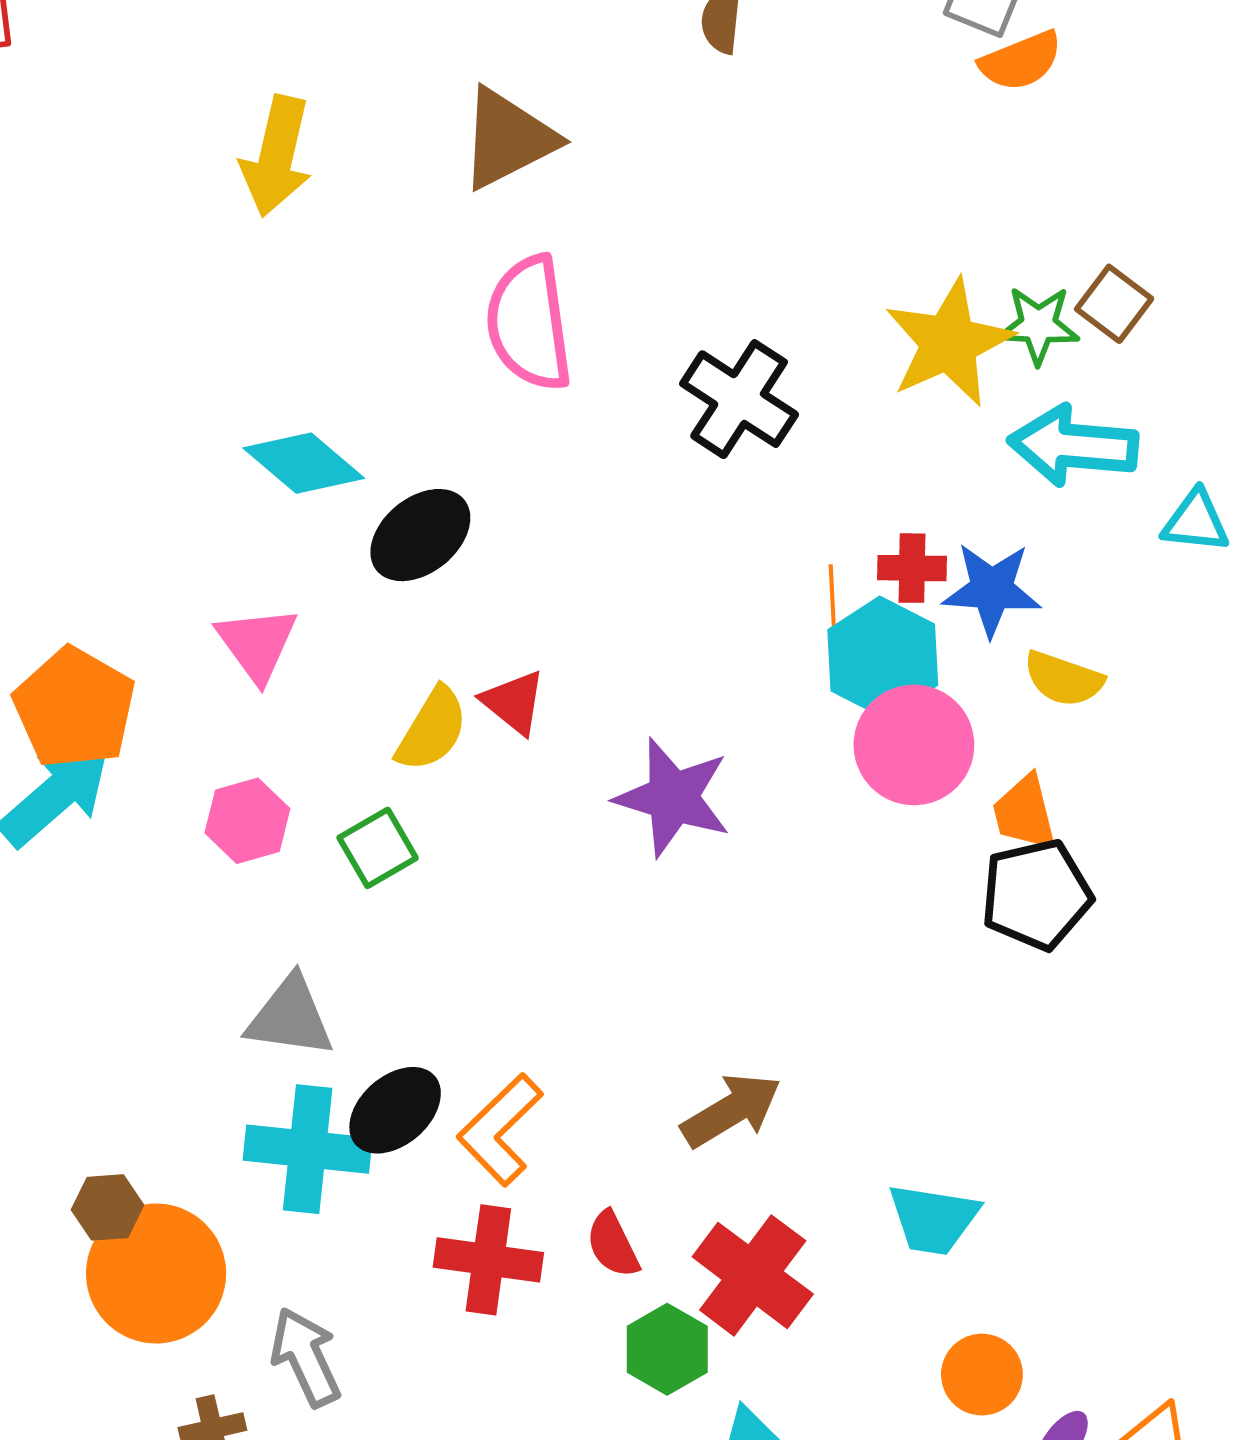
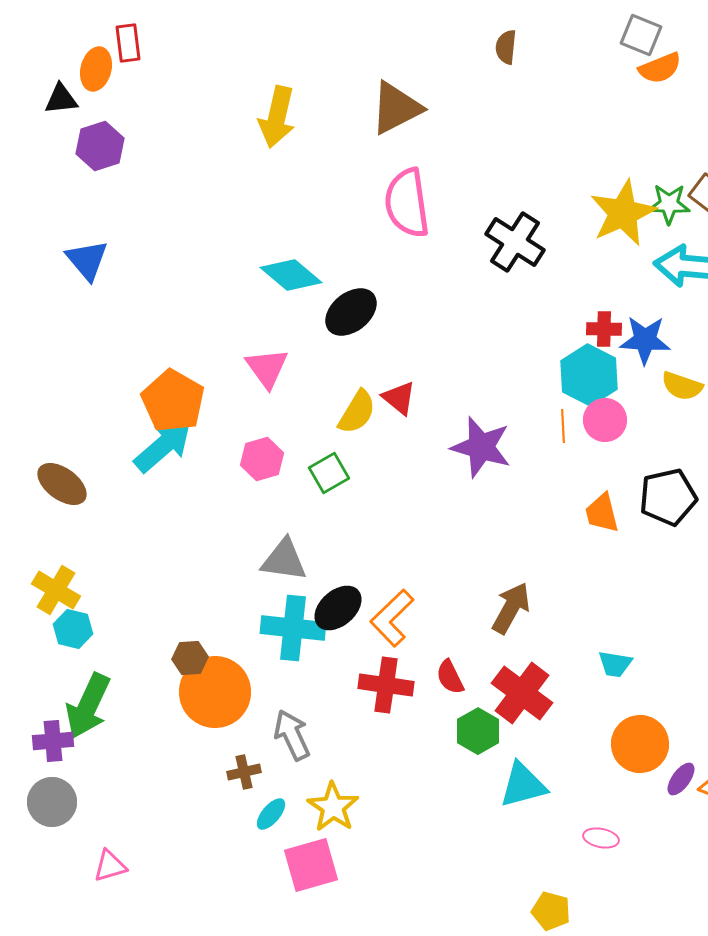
orange line: (832, 597) -> (563, 426), moved
pink circle: (914, 745) -> (605, 420), size x0.7
orange trapezoid: (1025, 813) -> (602, 513), moved
brown arrow: (731, 1110) -> (511, 608), turned -30
cyan trapezoid: (933, 1219) -> (615, 664), size x0.7
orange circle: (982, 1375) -> (640, 744), size x1.4

